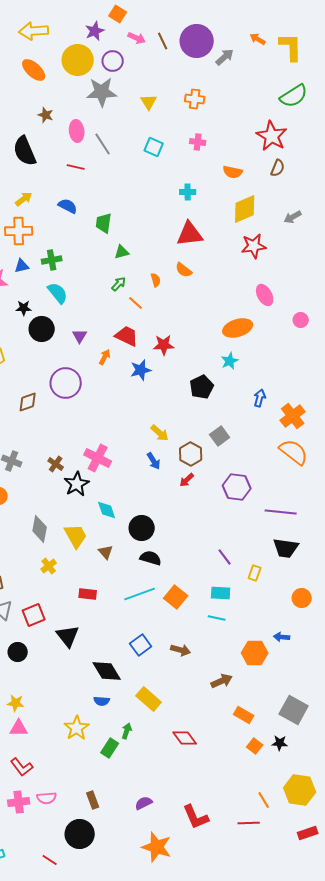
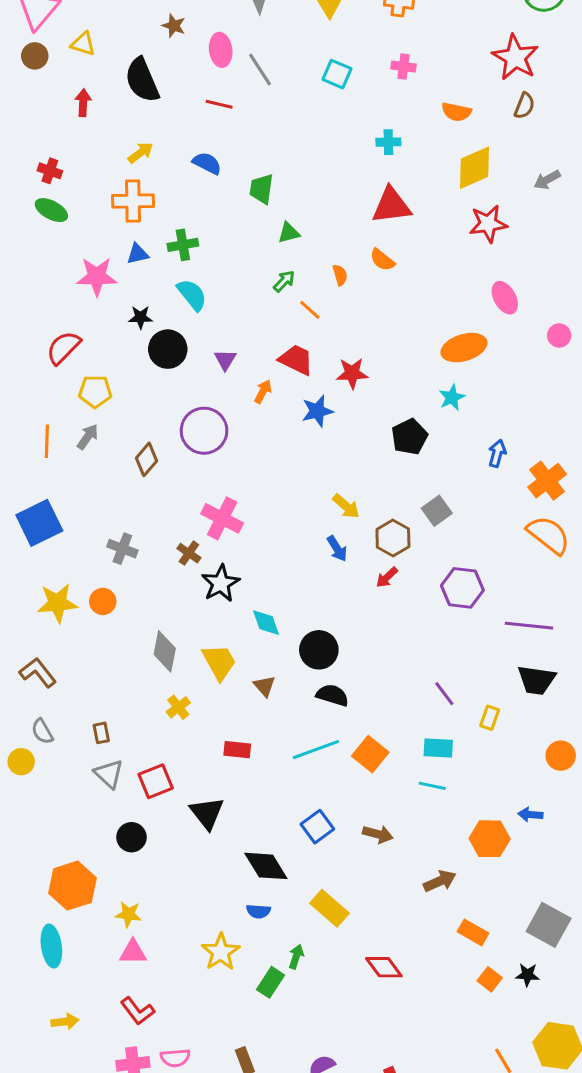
brown diamond: (28, 402) -> (147, 459), turned -30
pink cross: (98, 458) -> (222, 518), moved

